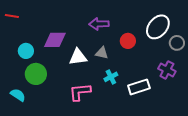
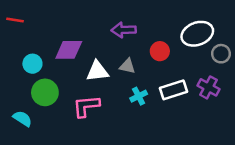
white ellipse: (158, 27) -> (197, 34), turned 30
white rectangle: (139, 87) -> (174, 90), moved
pink L-shape: (80, 92) -> (86, 106), moved

